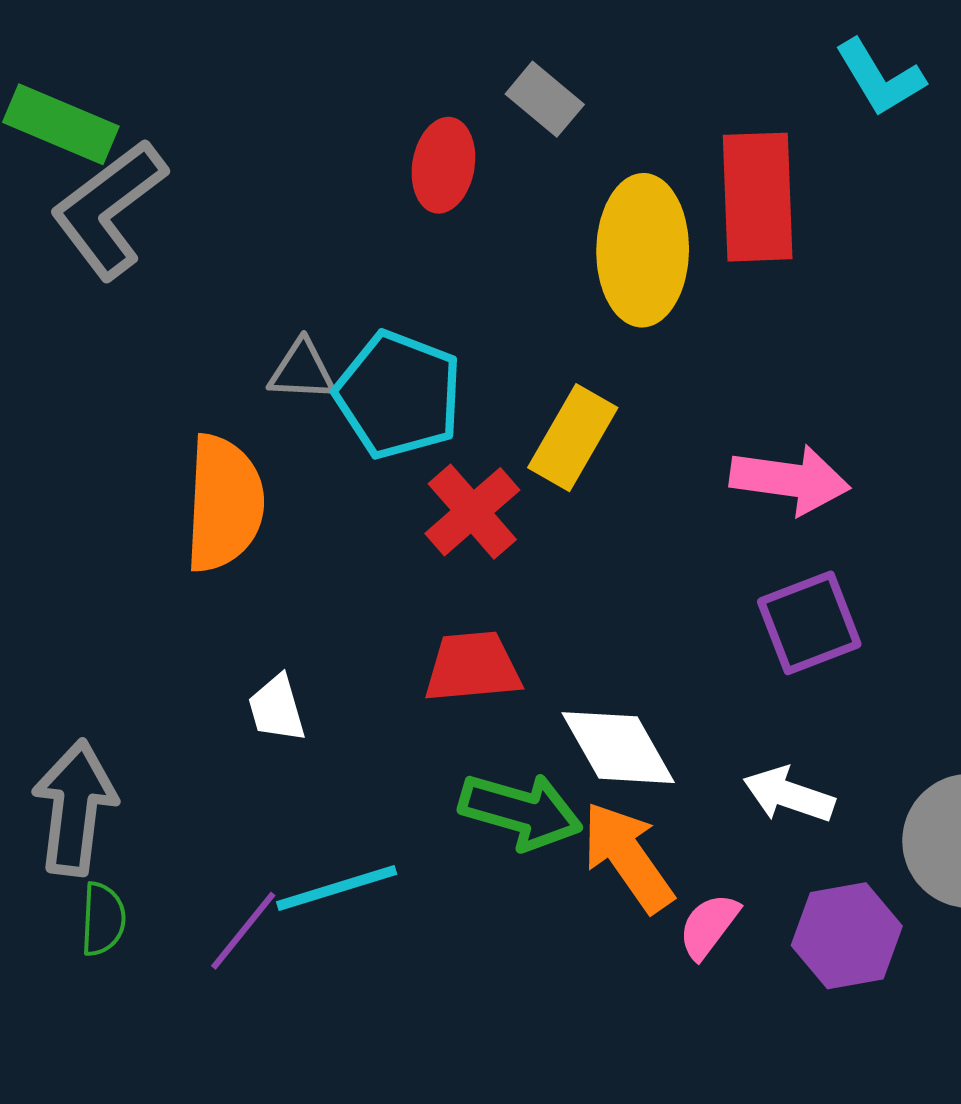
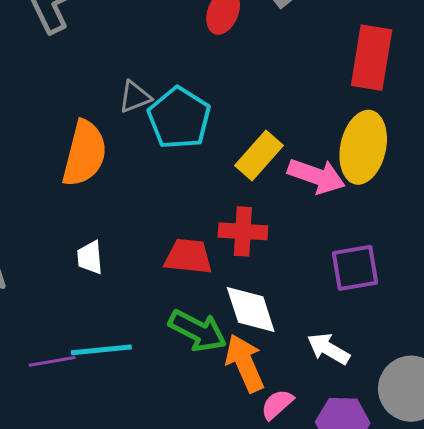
yellow ellipse: (643, 250) -> (363, 147), moved
gray triangle: (302, 370) -> (135, 97), turned -36
pink arrow: (790, 480) -> (316, 176), moved
red cross: (472, 512) -> (243, 231), moved, turned 33
purple line: (243, 931) -> (52, 361), turned 30

